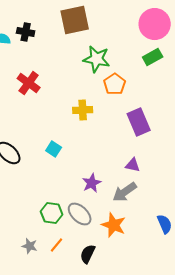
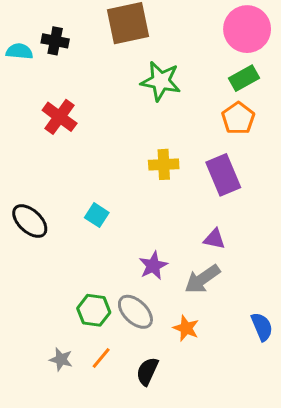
orange pentagon: (115, 84) -> (238, 118), moved
yellow cross: (83, 110) -> (164, 164), moved
orange star: (114, 225) -> (186, 328), size x0.7

